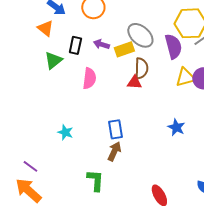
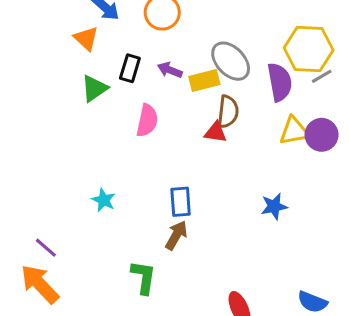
blue star: (176, 127) -> (274, 206), turned 30

